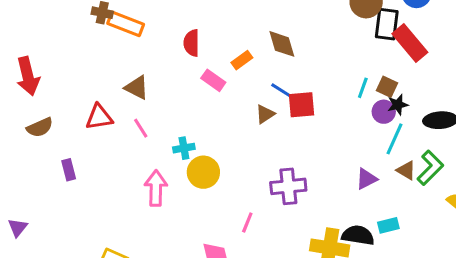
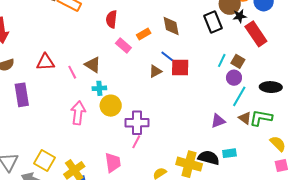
black rectangle: (387, 24) -> (213, 22), moved, turned -35
brown triangle: (137, 88) -> (93, 65), moved
black star: (398, 105) -> (240, 16), moved
green L-shape: (430, 168) -> (261, 118), turned -130
purple rectangle: (69, 170) -> (22, 95), size x1.6
purple cross: (288, 186) -> (137, 123), moved

